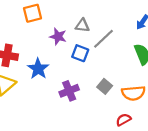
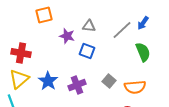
gray line: (103, 39) -> (122, 30), moved
blue star: (38, 69) -> (48, 81), moved

